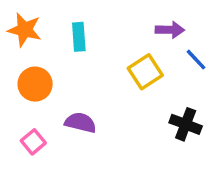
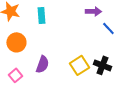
yellow square: (145, 72) -> (79, 65), moved
purple semicircle: (81, 123) -> (42, 64), turned 96

